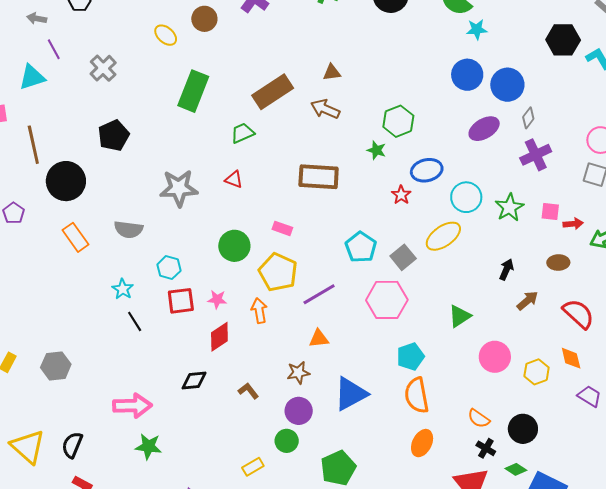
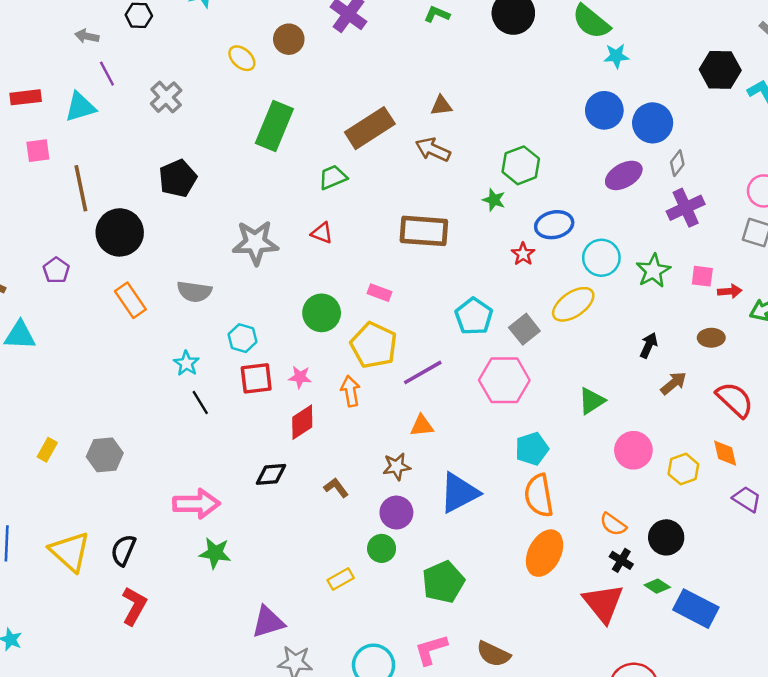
orange ellipse: (422, 443) -> (545, 553), size x1.4

